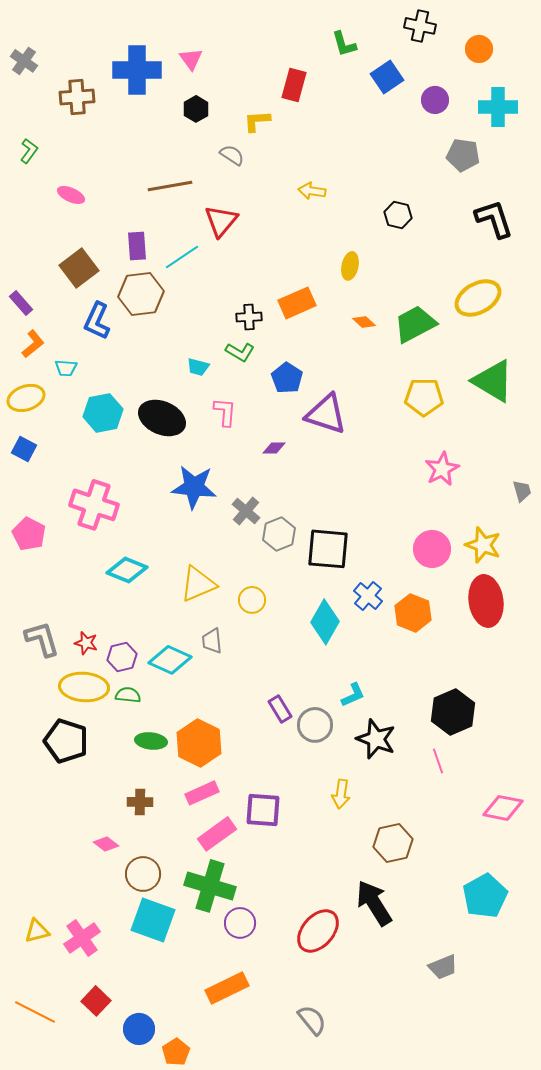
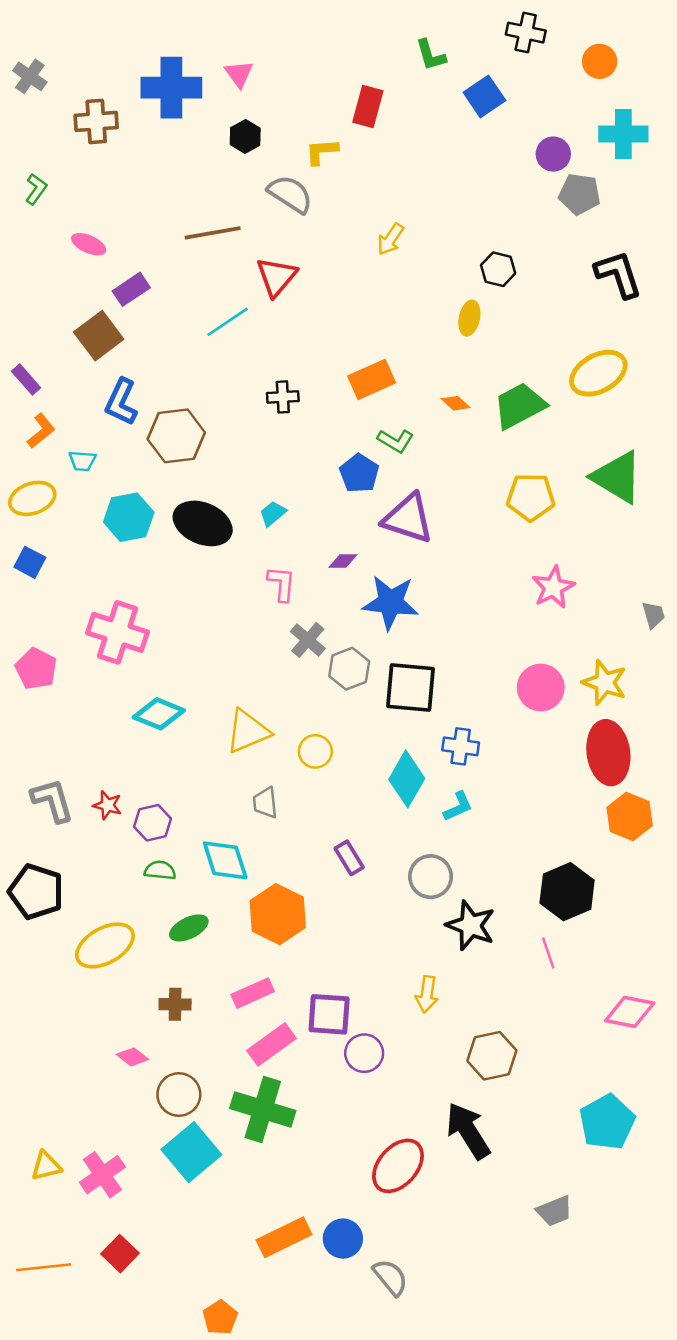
purple circle: (435, 100) -> (553, 154), moved
gray semicircle: (232, 155) -> (290, 194), size x1.5
yellow arrow: (312, 191) -> (390, 239), turned -64
purple rectangle: (137, 246) -> (131, 289), moved, turned 60
yellow ellipse: (350, 266) -> (469, 318), moved
brown hexagon: (141, 294) -> (176, 436), moved
black cross: (249, 317) -> (283, 397), moved
green L-shape: (240, 352) -> (395, 441), moved
cyan trapezoid: (198, 367) -> (273, 513), moved, turned 125
pink L-shape: (225, 412) -> (282, 584), moved
blue star: (194, 487) -> (390, 602), moved
blue cross: (368, 596) -> (461, 746), turned -32
orange hexagon: (413, 613) -> (630, 816), moved
cyan diamond: (170, 660) -> (225, 860), moved, turned 48
yellow ellipse: (84, 687) -> (105, 945), moved, turned -33
cyan L-shape: (353, 695) -> (458, 806), moved
purple rectangle: (280, 709) -> (349, 858), moved
gray circle: (315, 725) -> (431, 877), moved
black pentagon: (66, 741) -> (36, 892), moved
green ellipse: (151, 741) -> (189, 928), turned -32
orange hexagon: (199, 743) -> (278, 914), moved
cyan square: (153, 920) -> (191, 1152), turned 30
purple circle: (240, 923) -> (364, 1053), moved
orange line: (35, 1012) -> (44, 1267), turned -33
blue circle: (139, 1029) -> (343, 1239), moved

